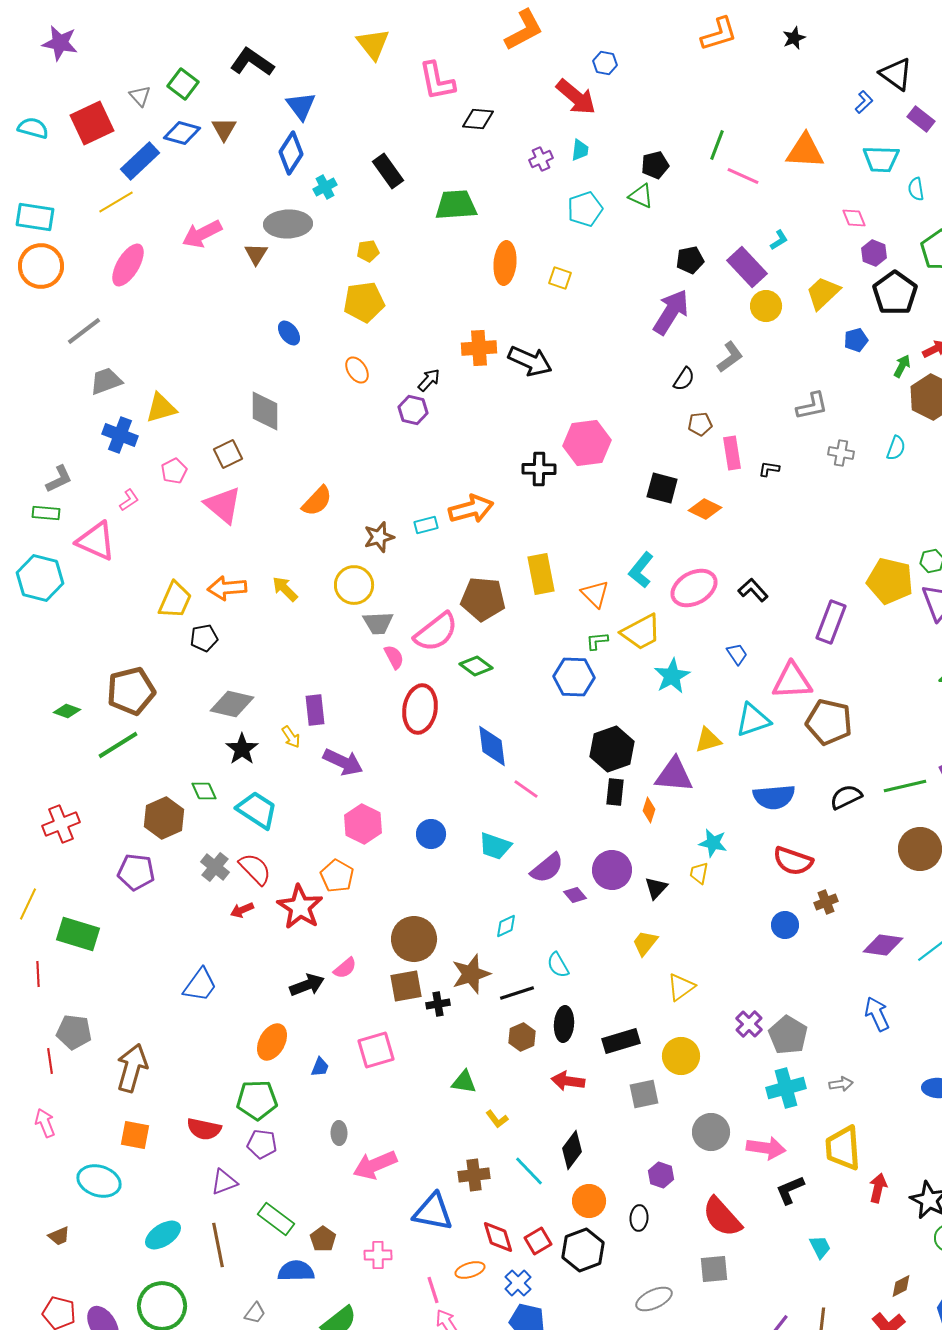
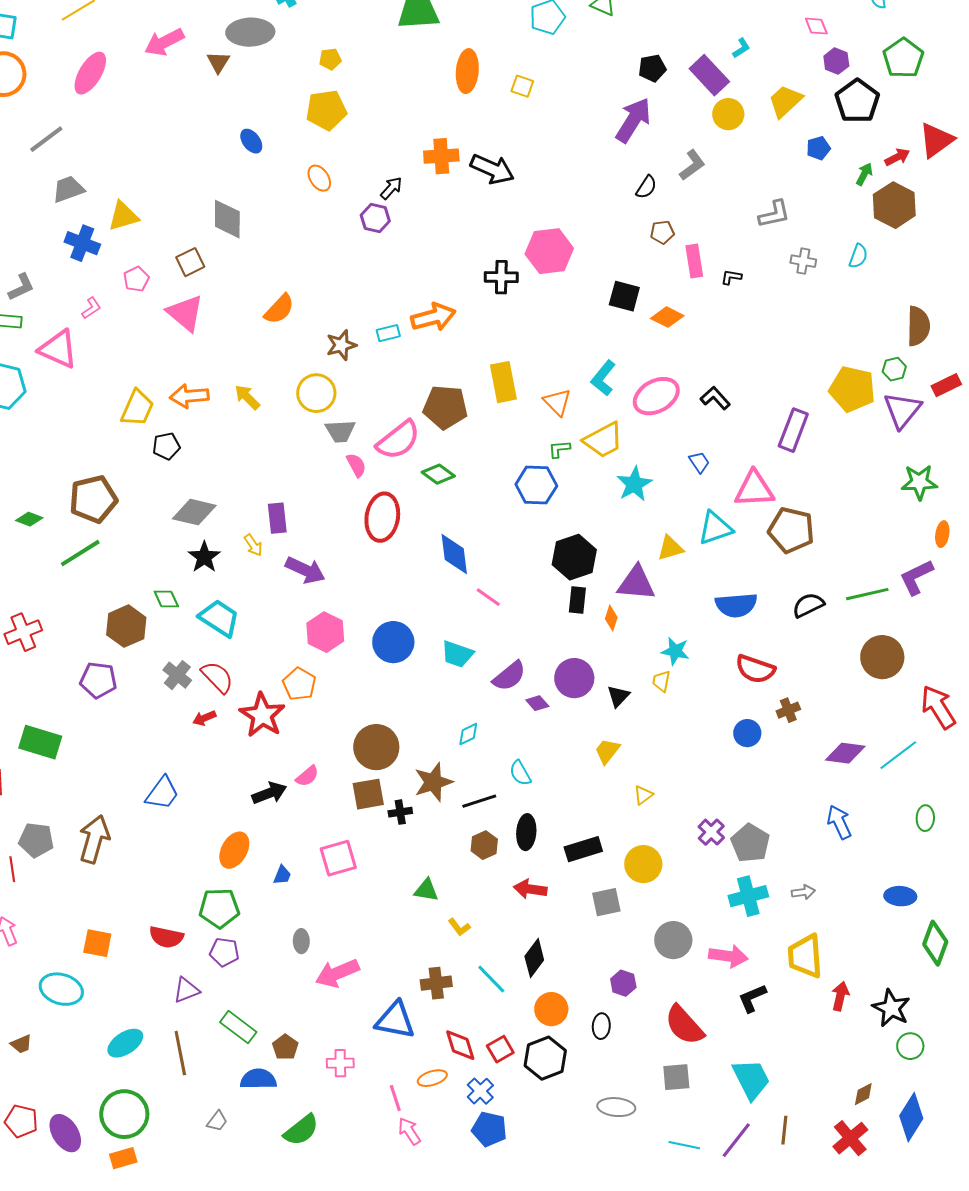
blue circle: (431, 834) -> (393, 642), size x1.4
yellow triangle: (681, 987) -> (643, 795), size x0.7
brown arrow: (132, 1068) -> (94, 839), moved
cyan trapezoid: (820, 1247) -> (751, 1079), moved, size x1.8
gray ellipse: (654, 1299) -> (616, 1107), turned 30

